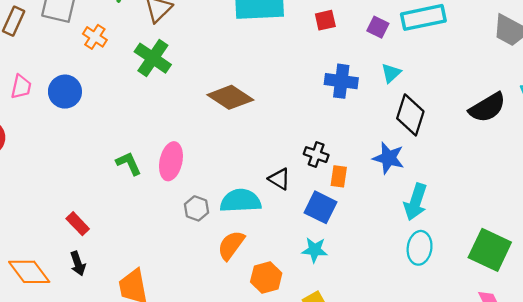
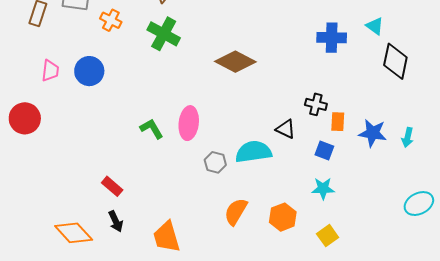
cyan triangle: (391, 73) -> (375, 26), turned -36
blue star: (389, 158) -> (373, 133), moved
cyan arrow: (416, 202) -> (408, 137), size x0.6
blue square: (321, 207) -> (324, 151), size x0.7
orange semicircle: (231, 245) -> (236, 212), moved
cyan ellipse: (420, 248) -> (419, 204), moved, turned 60

